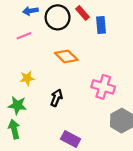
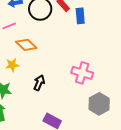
orange diamond: (66, 56) -> (26, 45), moved

